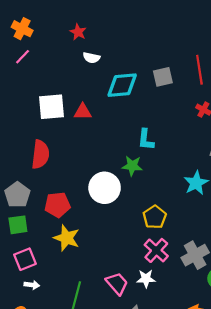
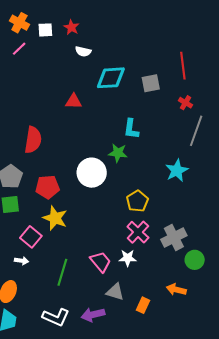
gray square: (163, 77) -> (151, 83), moved
white square: (51, 107) -> (45, 30), moved, size x0.6
pink square: (25, 259) -> (31, 237), moved, turned -30

